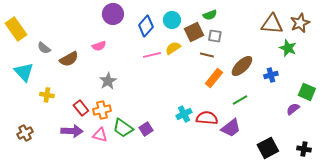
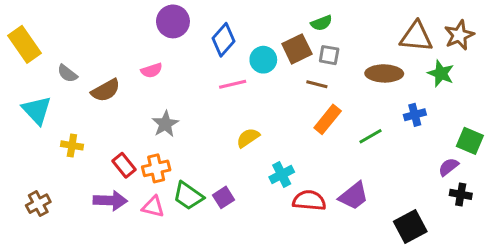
cyan circle: (172, 20) -> (263, 60), moved
yellow semicircle: (173, 48) -> (248, 138), moved
brown ellipse: (242, 66) -> (384, 73), moved, turned 45
green line: (240, 100) -> (370, 136), moved
red semicircle: (207, 118) -> (309, 201), moved
black cross: (304, 149) -> (461, 194), moved

